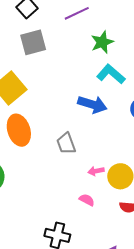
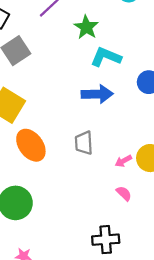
gray trapezoid: (66, 143) -> (84, 143), turned 35
pink semicircle: (87, 200) -> (124, 193), turned 35

